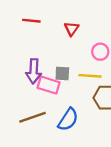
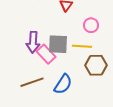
gray square: (62, 74) -> (58, 44), size x1.5
pink rectangle: (49, 85) -> (46, 54), turned 30

